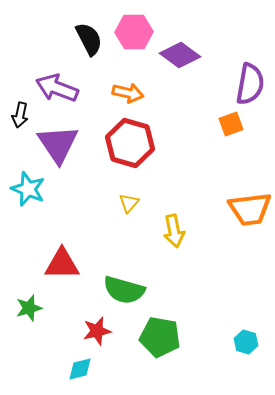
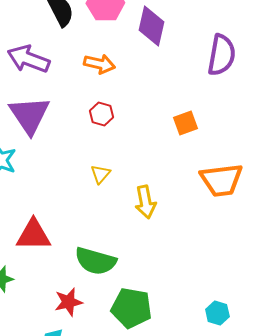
purple diamond: (180, 55) -> (151, 26), turned 66
orange square: (231, 124) -> (185, 123), moved
red hexagon: (130, 143) -> (101, 114), size x0.5

